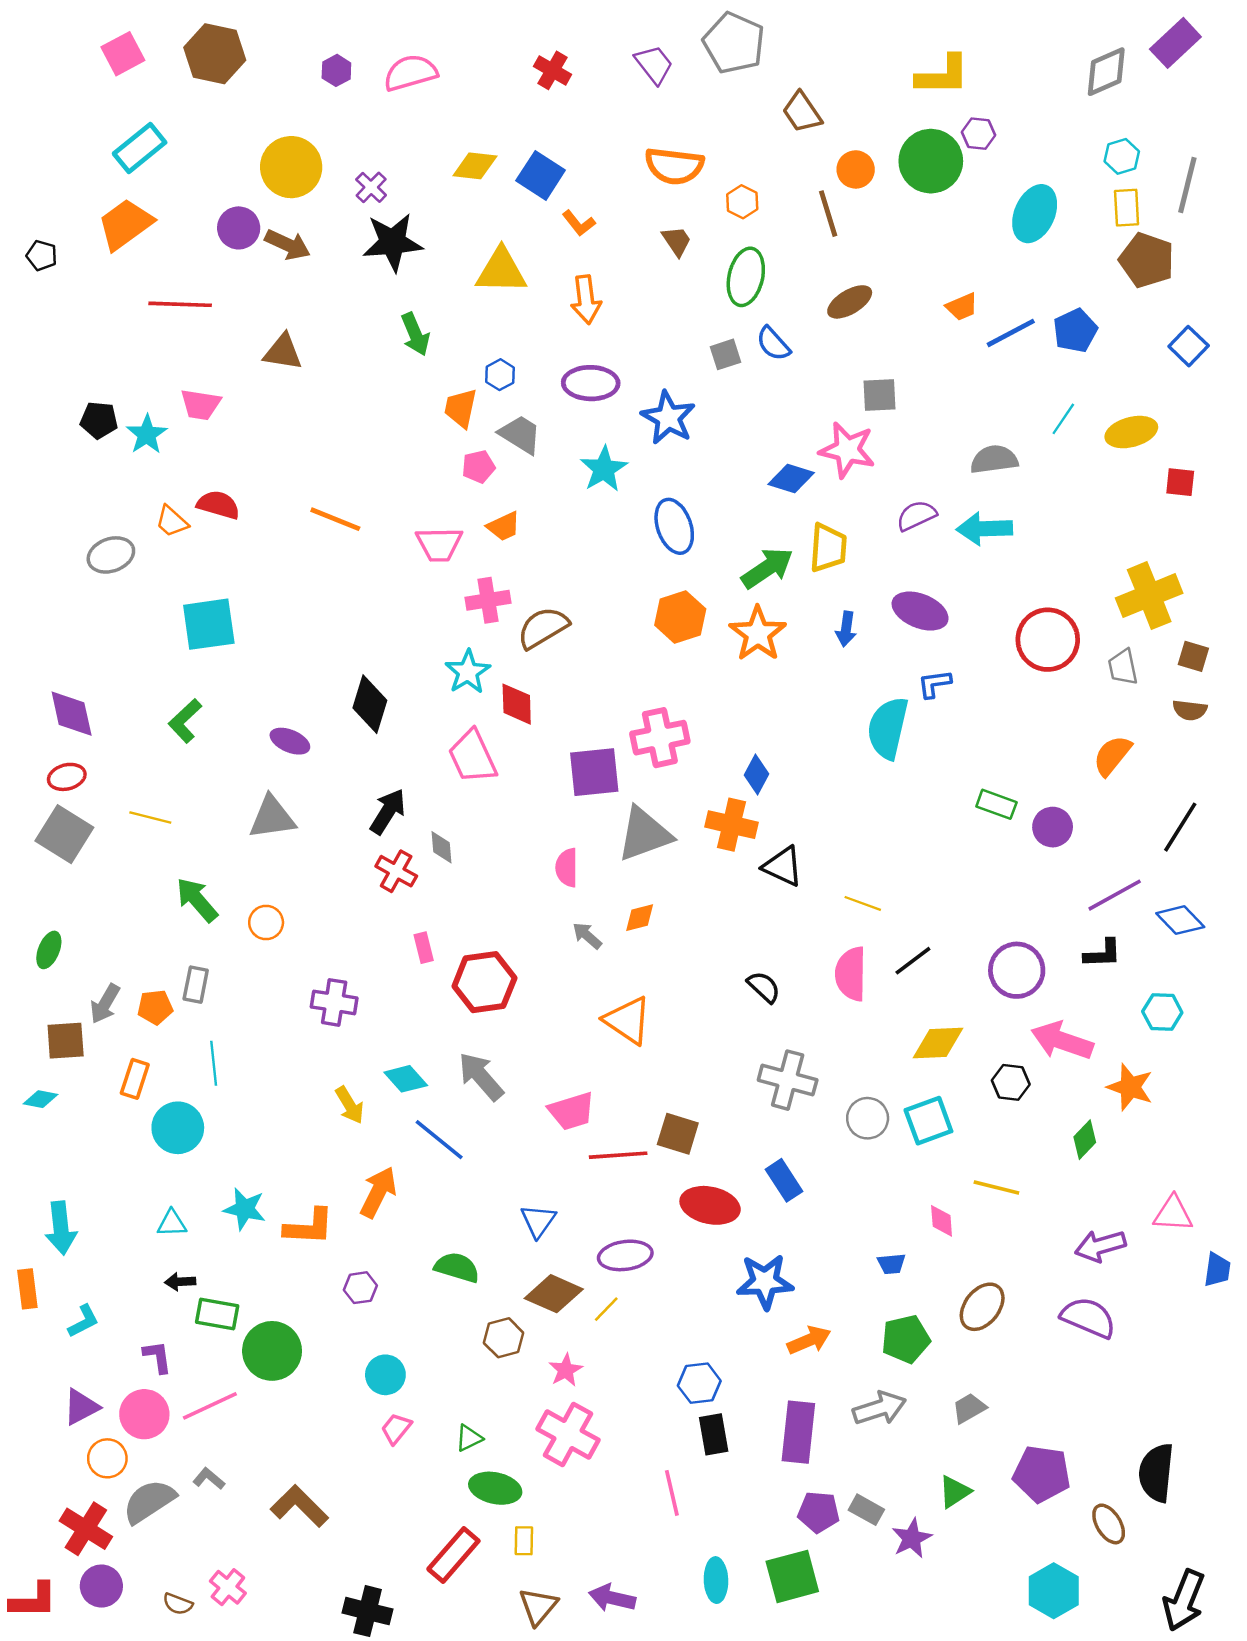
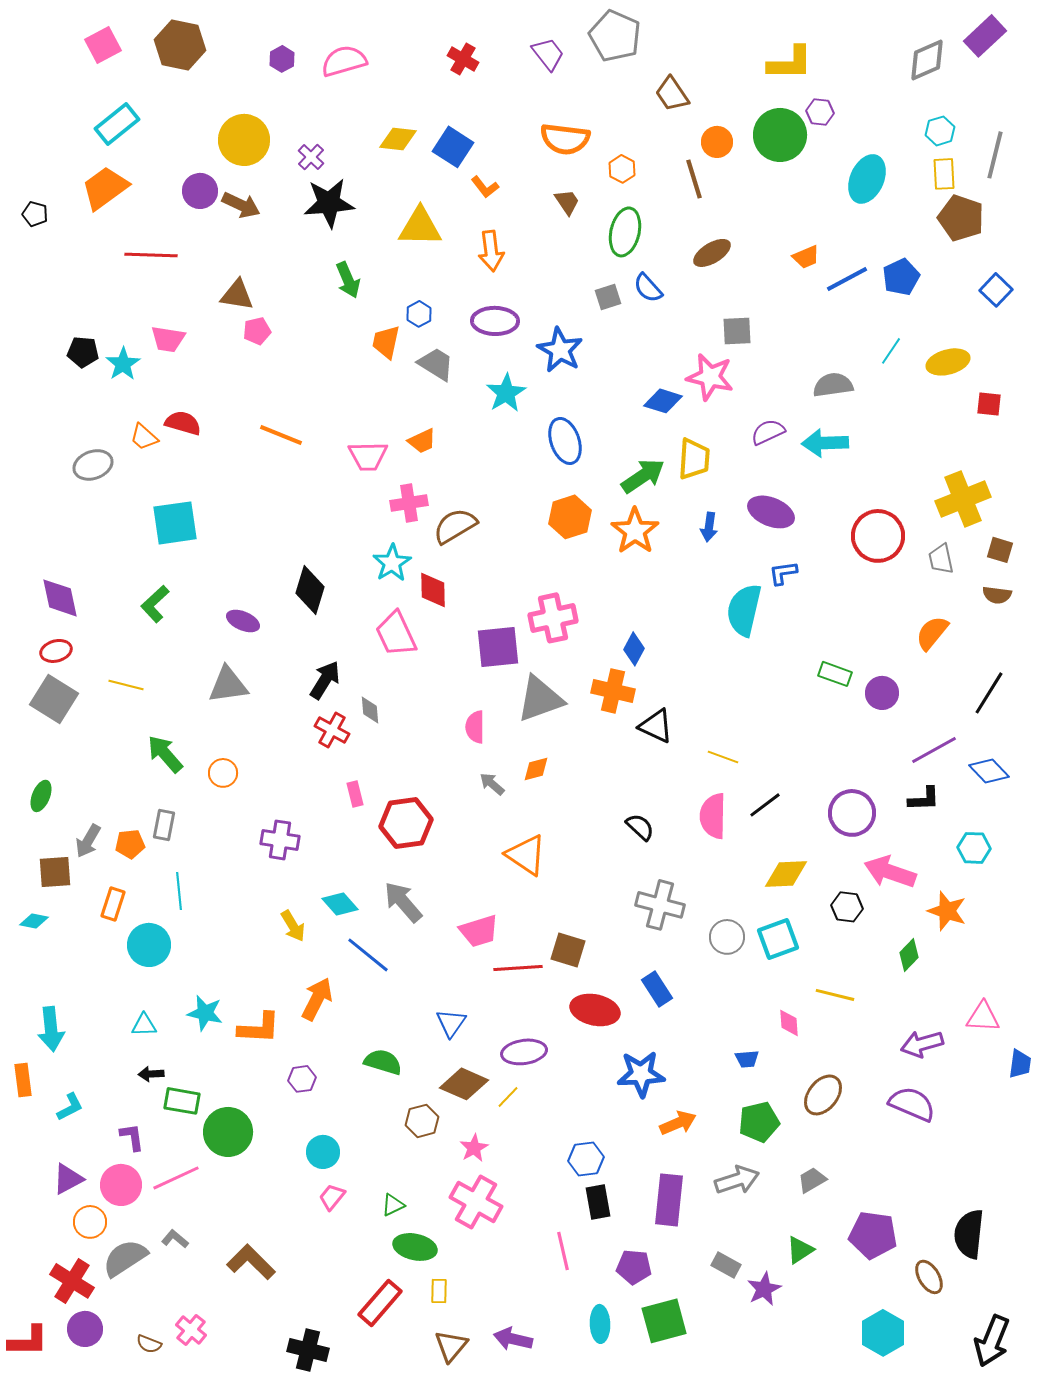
pink pentagon: (479, 467) -> (257, 331), moved
purple pentagon: (819, 1512) -> (634, 1267), moved

